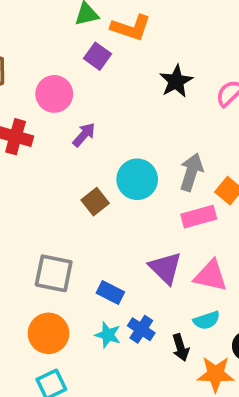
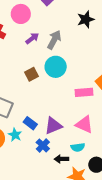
gray arrow: (191, 172) -> (54, 40), moved
purple triangle: (165, 268) -> (53, 126), moved, turned 42
cyan star: (108, 335) -> (15, 135), moved
black arrow: (181, 347) -> (61, 159), turned 96

